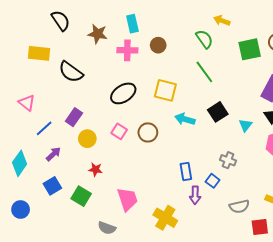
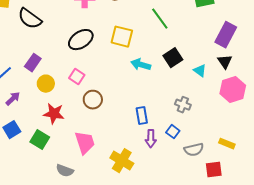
cyan triangle: (245, 125) -> (200, 71), turned -32
brown circle: (148, 132) -> (93, 100), moved
red star: (96, 169) -> (54, 114), size x1.5
blue square: (213, 181) -> (173, 132), moved

